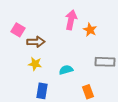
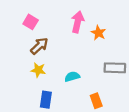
pink square: (18, 30) -> (31, 22), moved
brown arrow: (36, 42) -> (39, 46), turned -42

